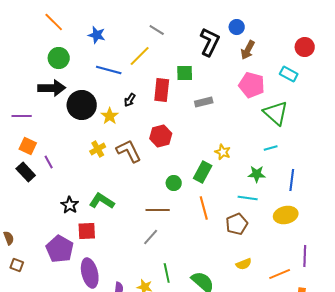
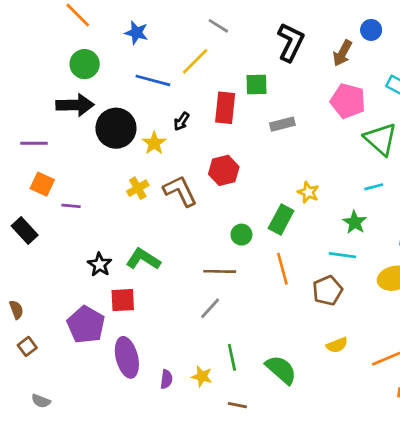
blue circle: (237, 27) -> (371, 30), moved
purple line: (49, 162) -> (71, 206), turned -56
black rectangle: (26, 172) -> (25, 230), moved
green star: (257, 174) -> (355, 222), turned 30
brown square: (17, 265) -> (27, 346), turned 32

